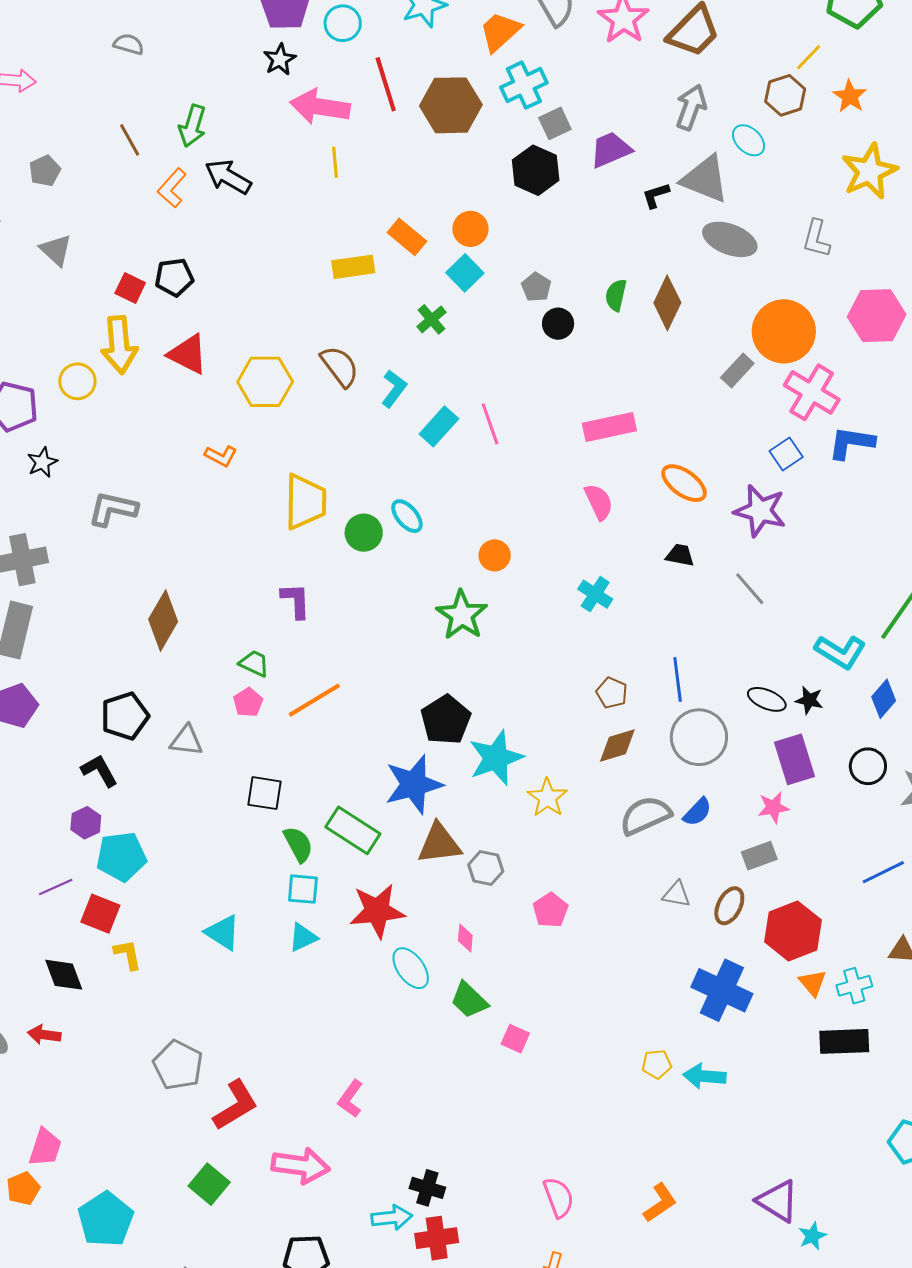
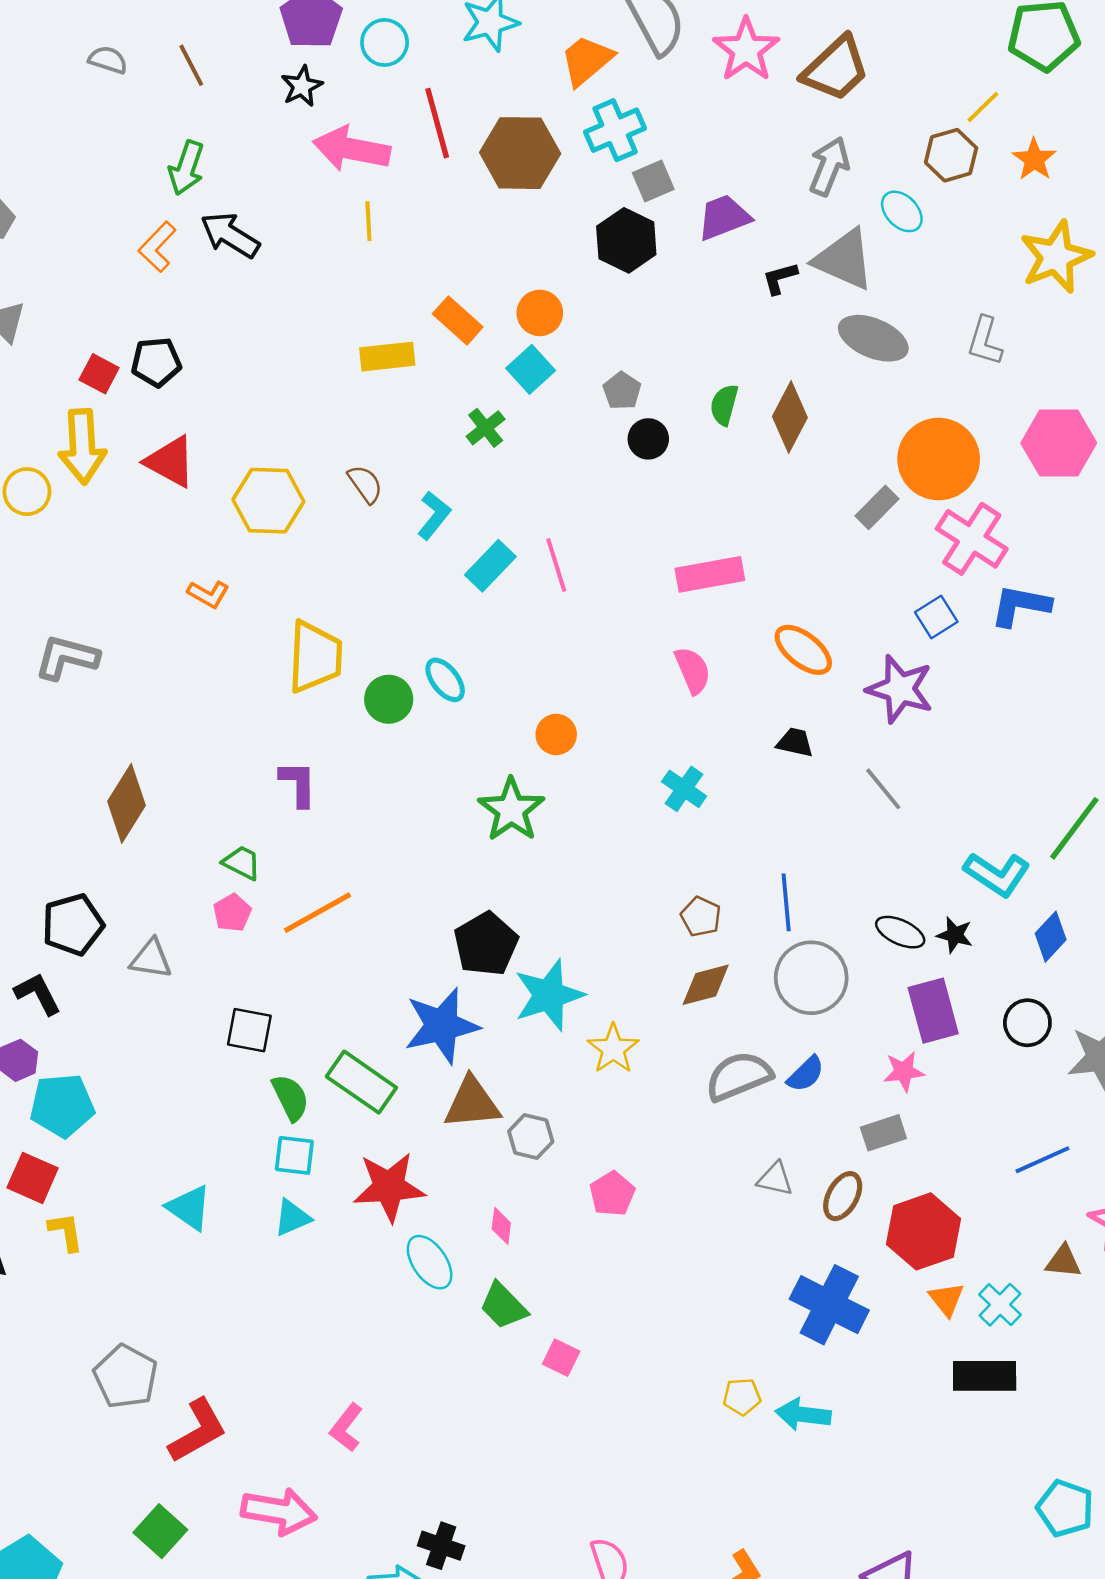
brown line: (130, 140) -> (191, 65), moved
brown semicircle: (340, 366) -> (365, 484), size x0.7
cyan cross: (854, 986) -> (1000, 1305), turned -32

